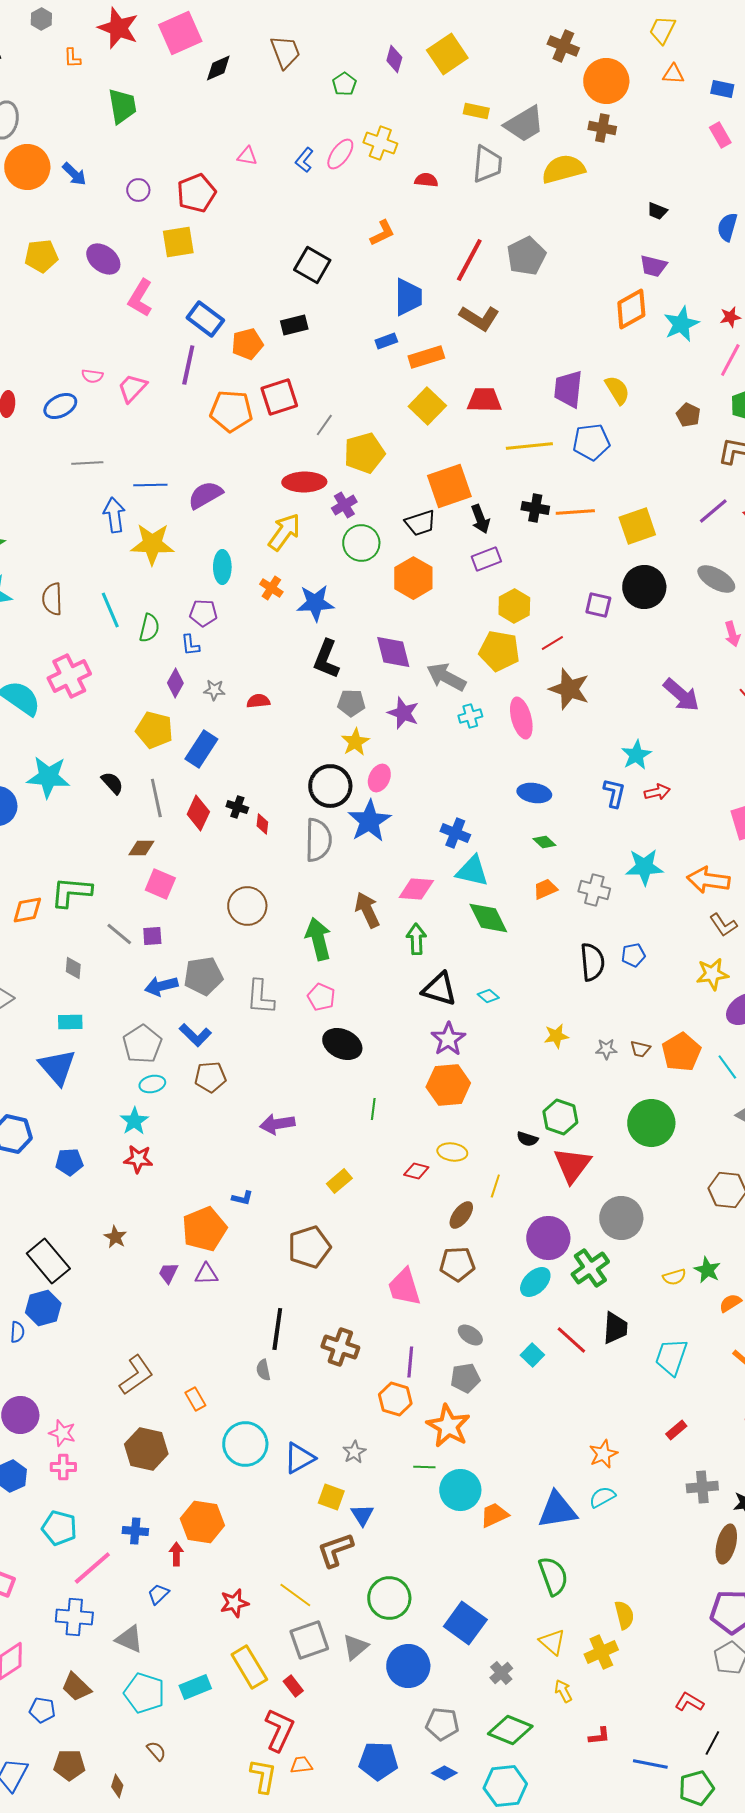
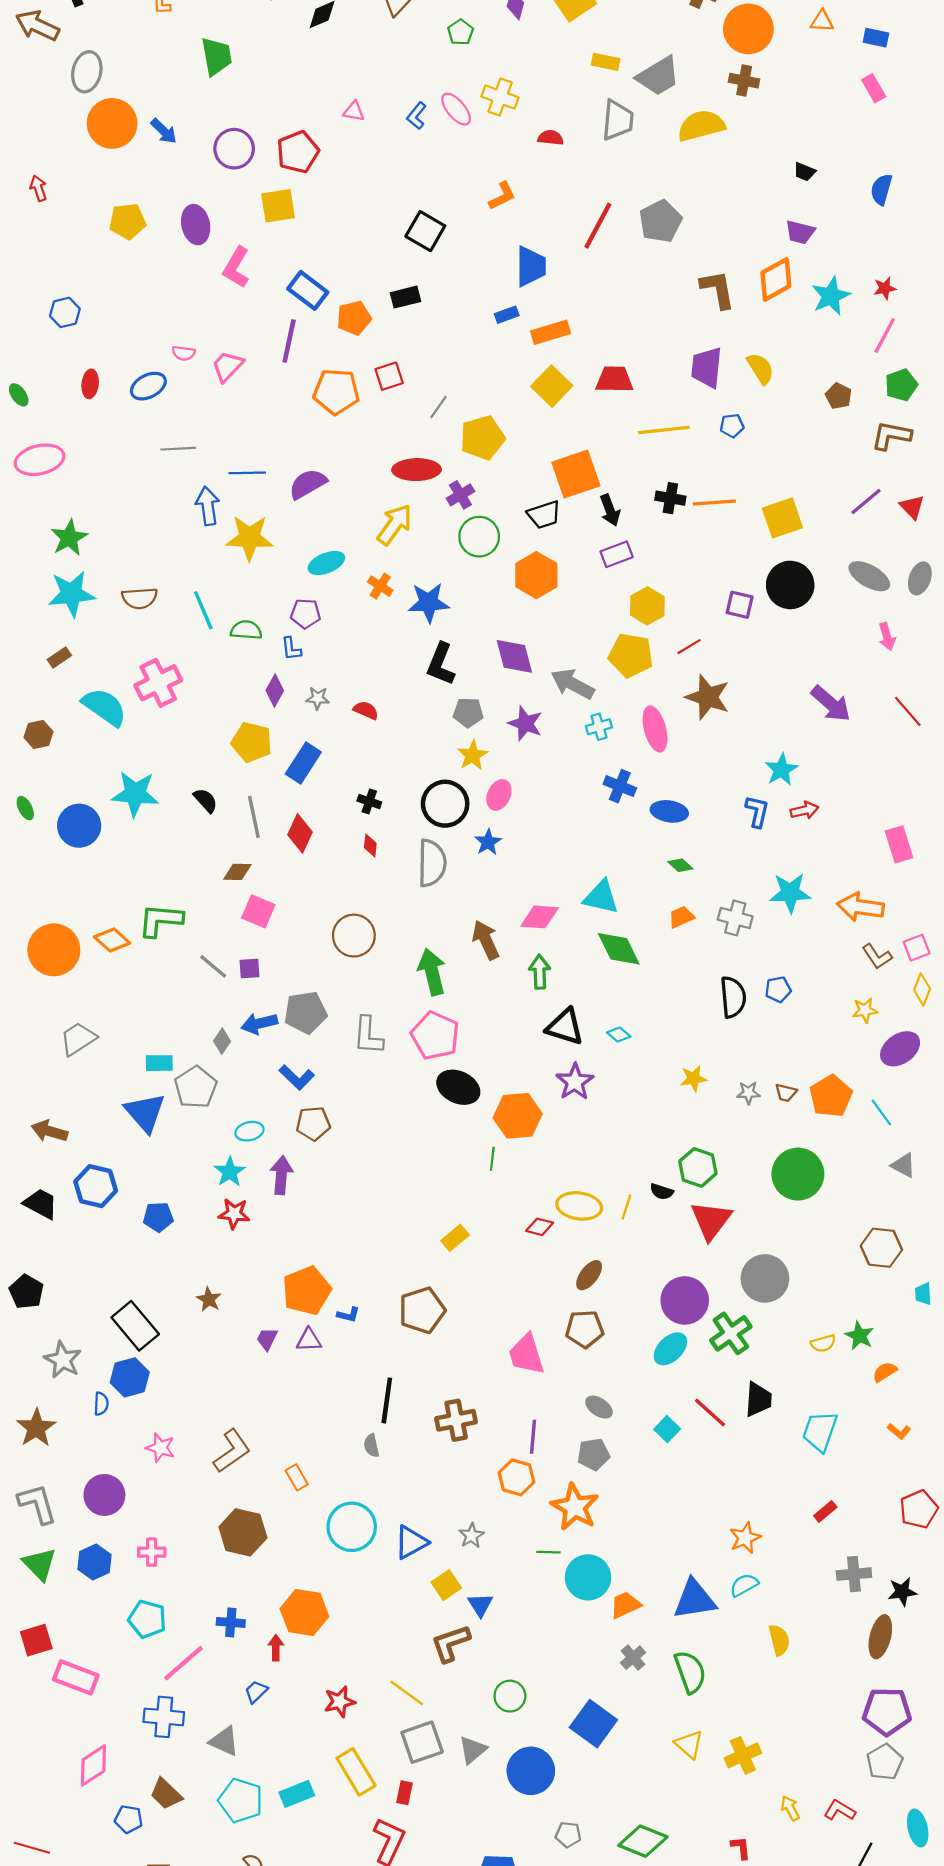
pink ellipse: (340, 154) -> (456, 109), turned -76
purple circle: (138, 190) -> (234, 149), size x1.6
purple ellipse: (103, 259) -> (196, 225), turned 40
brown L-shape: (479, 318) -> (718, 289), moved, turned -132
red square: (279, 397) -> (389, 376), size x0.7
blue pentagon: (591, 442) -> (732, 426), size x0.6
cyan ellipse: (222, 567) -> (326, 563), turned 68
brown semicircle: (52, 599) -> (140, 598), turned -92
green semicircle: (149, 628) -> (246, 630), turned -100
red semicircle: (258, 701) -> (366, 710), turned 30
black cross: (237, 807) -> (369, 801), moved
blue star: (369, 821) -> (488, 842), size x0.6
blue cross: (455, 833) -> (620, 786), moved
orange diamond: (27, 910) -> (112, 940), turned 52
gray diamond: (73, 968) -> (222, 1041), moved, turned 30
yellow star: (712, 974) -> (865, 1010), size x0.7
pink pentagon: (321, 997) -> (435, 1036), size x1.6
gray pentagon: (142, 1044) -> (196, 1087), moved
orange hexagon: (448, 1085) -> (518, 1116), moved
purple arrow: (277, 1124) -> (281, 1175), moved, turned 104
yellow ellipse: (452, 1152) -> (579, 1206), size x1.4
yellow line: (495, 1186) -> (626, 1207), moved
blue L-shape: (242, 1198) -> (348, 1315), moved
brown cross: (340, 1347) -> (456, 1420), turned -30
pink star: (62, 1433) -> (160, 1448), moved
yellow square: (331, 1497) -> (446, 1585), turned 36
green circle: (389, 1598) -> (510, 1696), size x0.7
yellow semicircle: (624, 1615) -> (779, 1640), moved
gray cross: (501, 1673) -> (633, 1658), moved
red rectangle: (293, 1686) -> (404, 1793), turned 50
yellow arrow: (563, 1691) -> (790, 1808), moved
gray pentagon: (442, 1724) -> (568, 1835), size x0.7
red L-shape: (599, 1736) -> (741, 1848), turned -90

